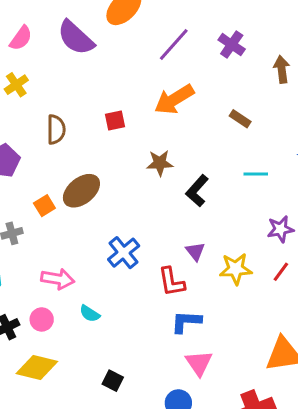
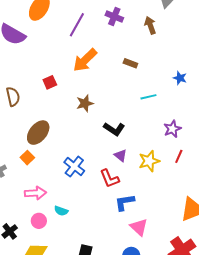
black L-shape: (197, 191) -> (114, 129), moved, turned -85
orange square: (44, 206) -> (27, 158), moved
pink circle: (42, 319) -> (39, 221), moved

